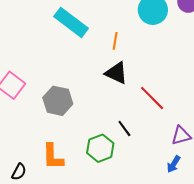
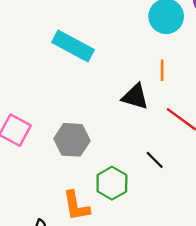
orange line: (115, 41) -> (162, 70), moved
green hexagon: (100, 148) -> (112, 183), moved

